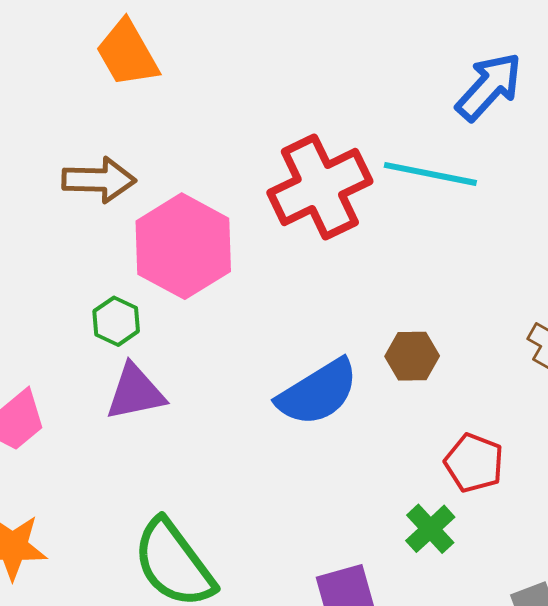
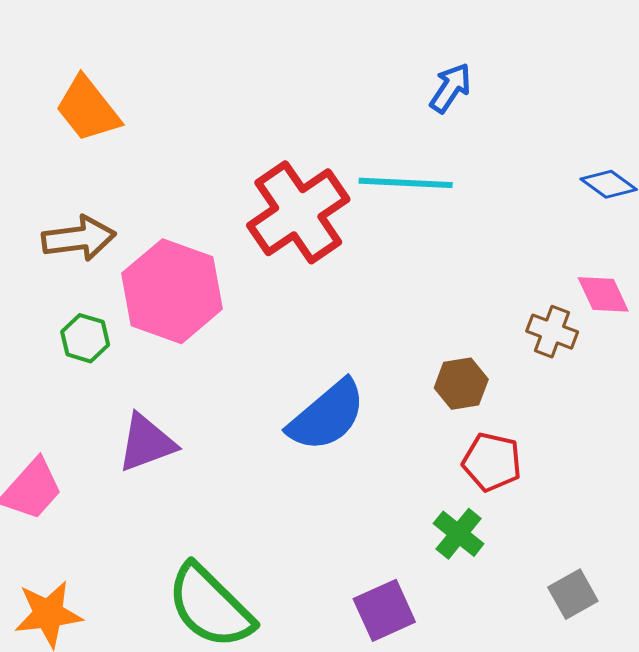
blue arrow: (489, 87) -> (450, 88), size x0.7
green hexagon: (116, 321) -> (85, 338), moved
brown hexagon: (412, 356) -> (461, 384), moved

